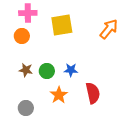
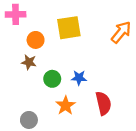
pink cross: (28, 13) -> (16, 14), moved
orange circle: (22, 36) -> (36, 40), moved
brown star: (26, 70) -> (29, 62), moved

